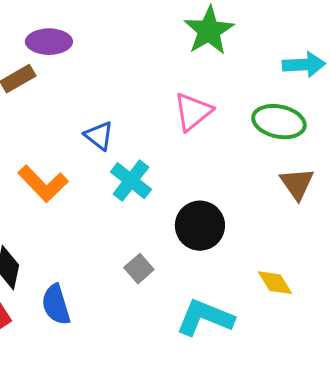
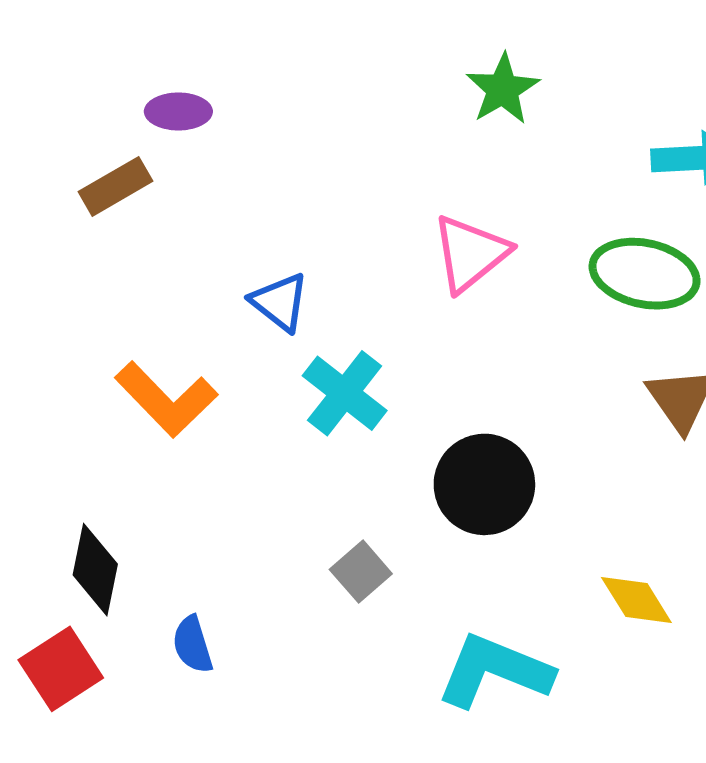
green star: (209, 31) -> (503, 89), size x0.7
purple ellipse: (49, 42) -> (178, 111), size x0.7
blue semicircle: (56, 305) -> (193, 645), size x0.7

